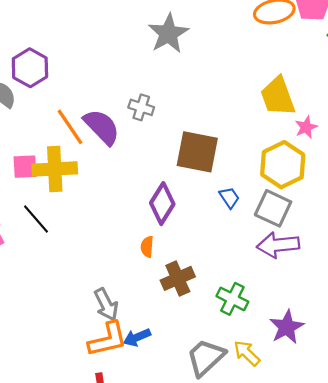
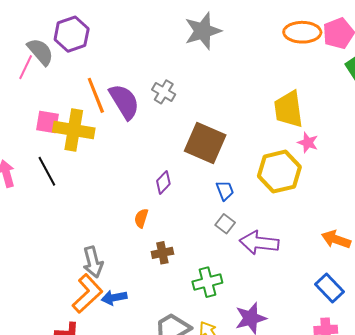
pink star: (306, 127) -> (308, 143), turned 30
purple diamond: (162, 204) -> (163, 182), size x0.6
gray square: (273, 208) -> (225, 224), moved, size x0.6
brown cross: (178, 278) -> (162, 253), size x0.7
green cross: (232, 299) -> (207, 282), turned 36
orange L-shape: (108, 339) -> (87, 294), turned -42

